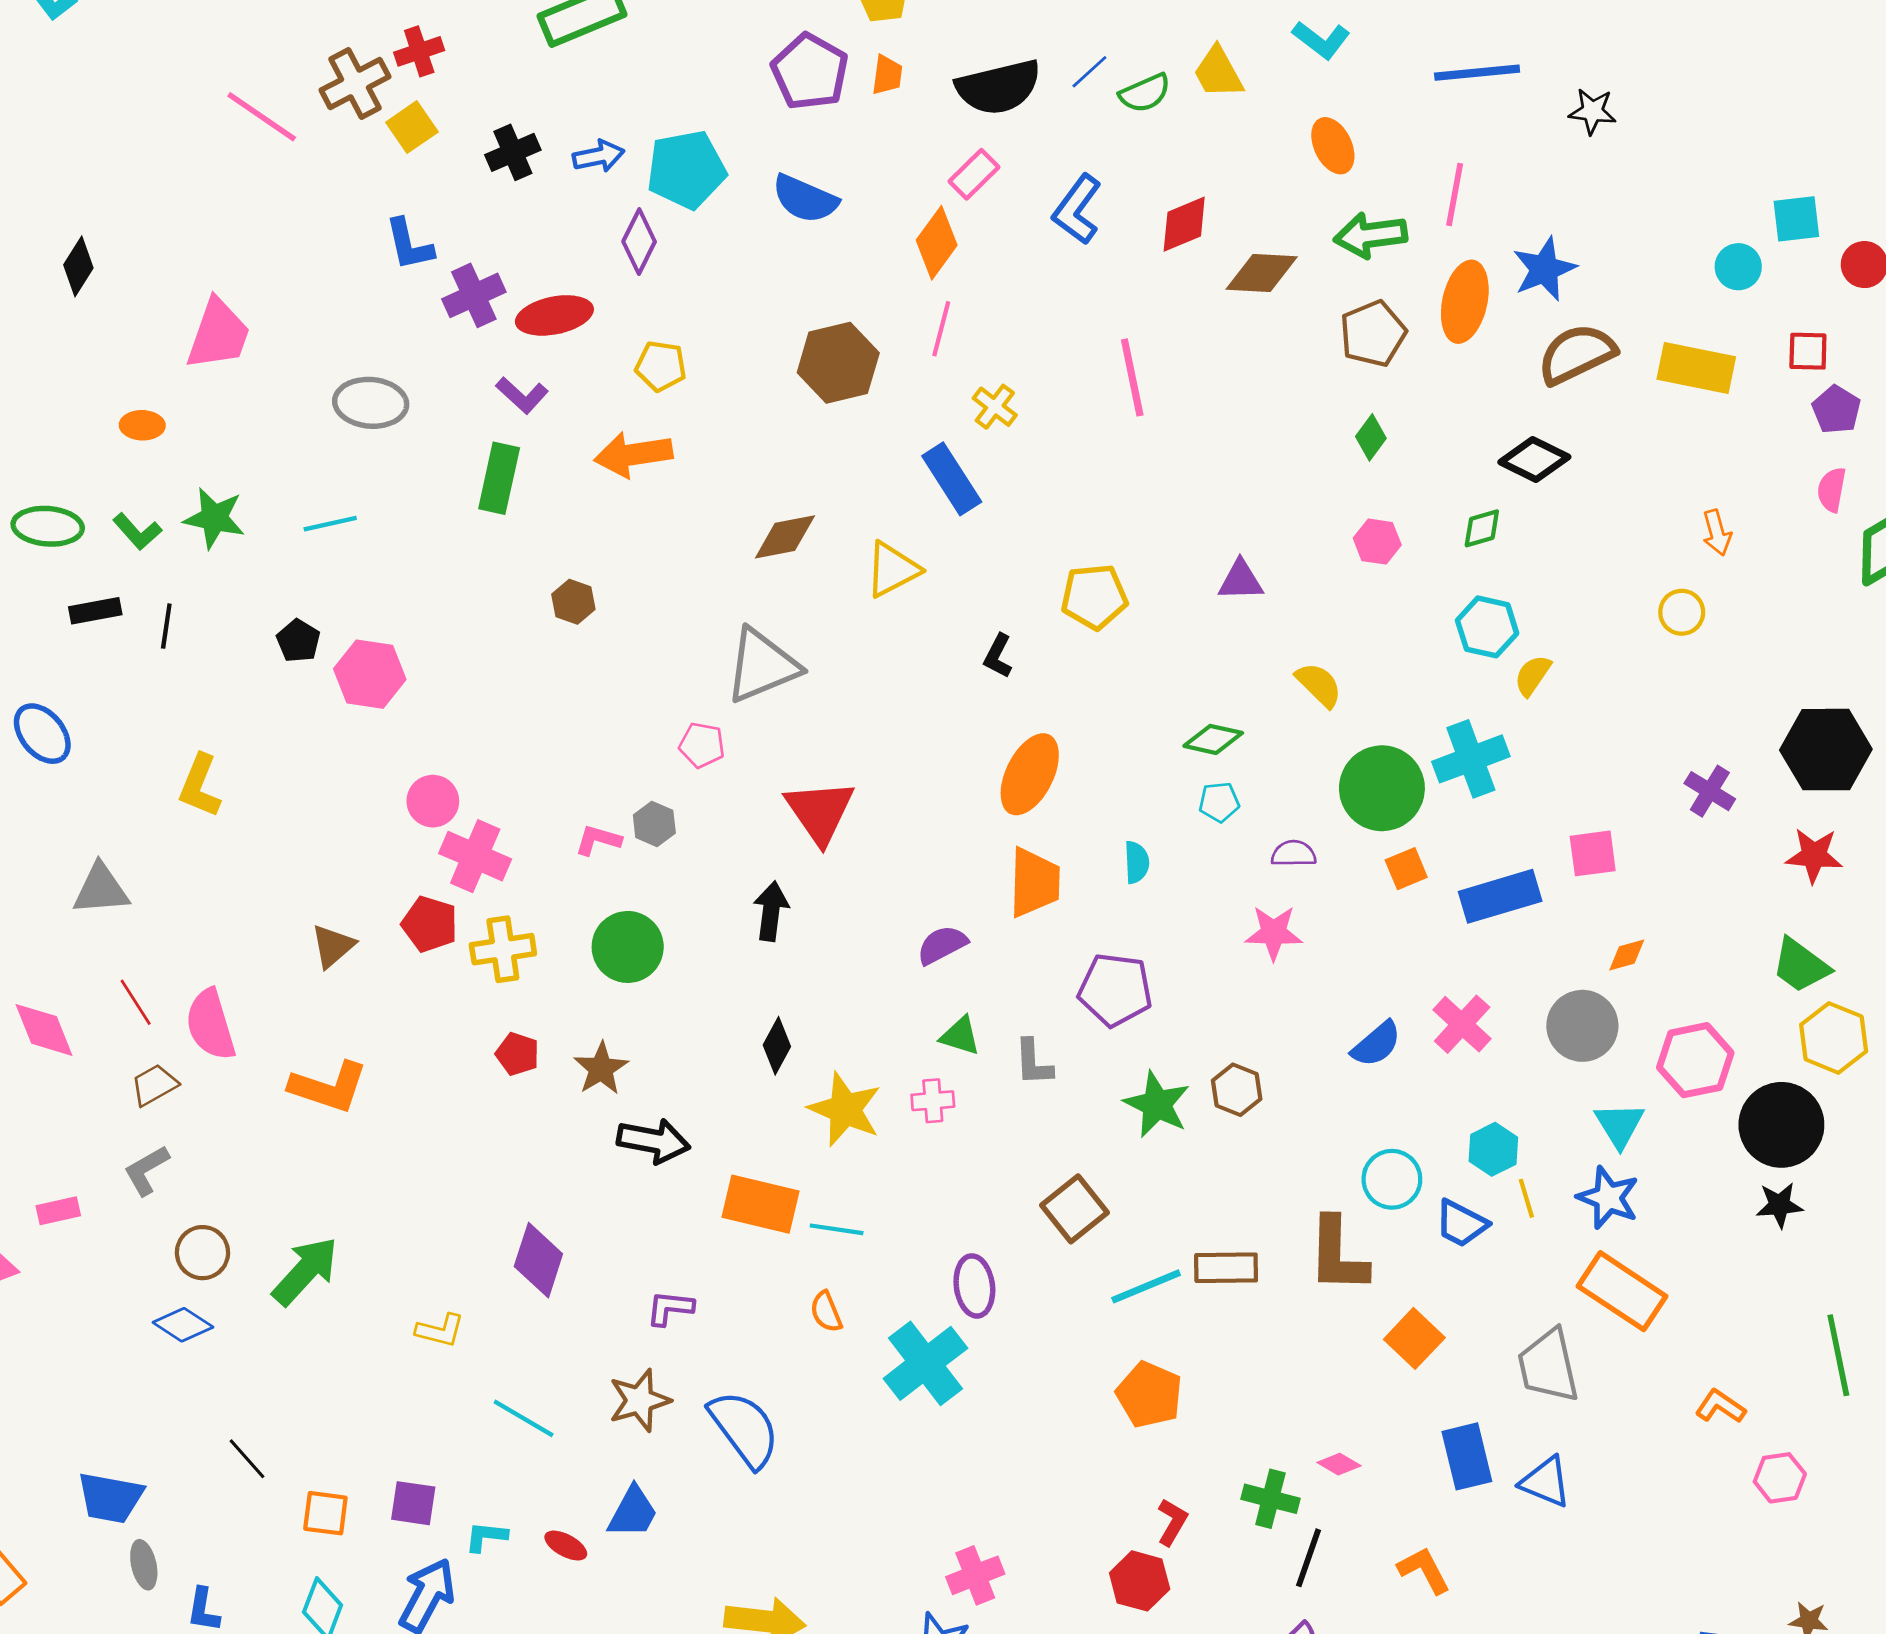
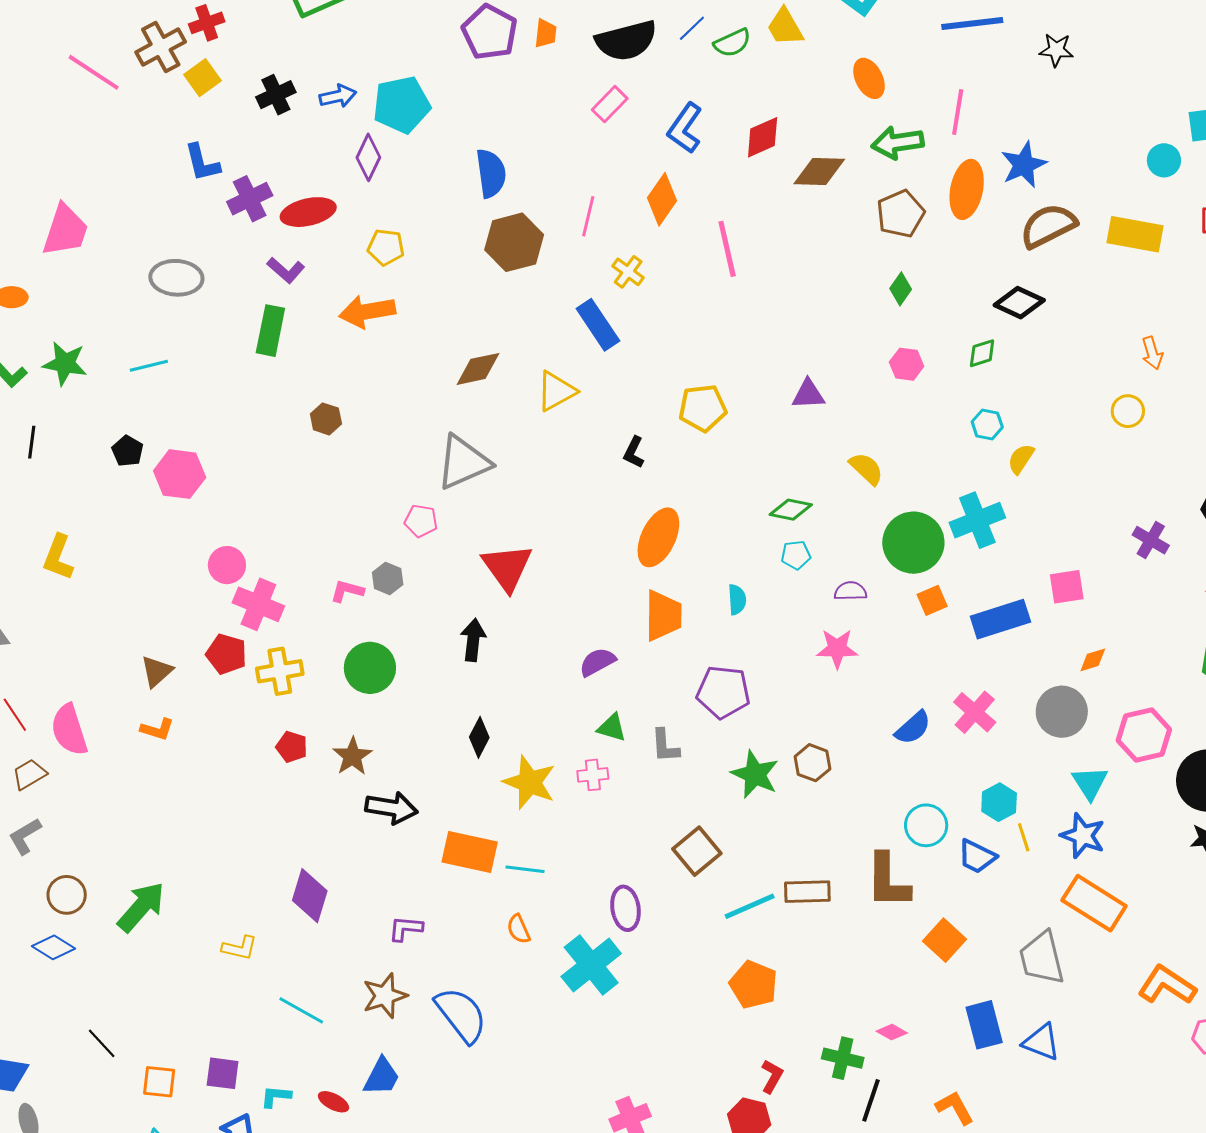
blue semicircle: (805, 199) -> (491, 173), moved, turned -120
orange diamond: (937, 243) -> (662, 199), moved
cyan hexagon: (1487, 627) -> (987, 424), size x0.7
orange L-shape: (329, 1087) -> (157, 729), moved, size x0.6
orange L-shape: (1720, 1406) -> (1167, 985), size x1.6

